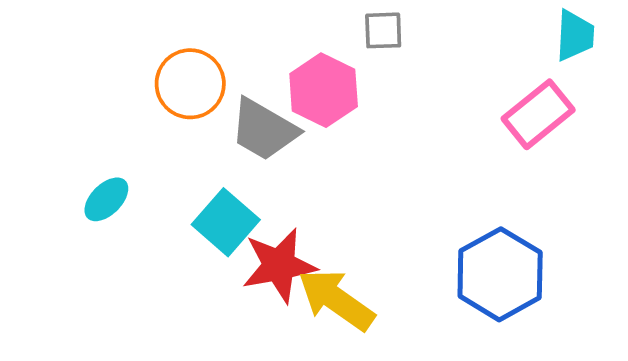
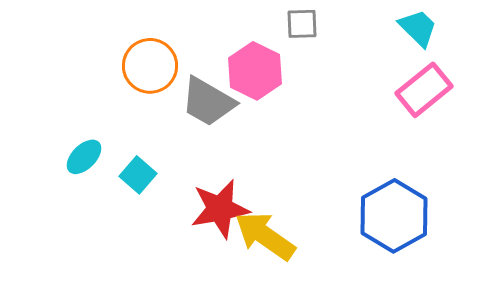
cyan trapezoid: (575, 36) -> (418, 28), moved, turned -48
cyan square: (226, 222) -> (138, 175), moved, size x0.7

